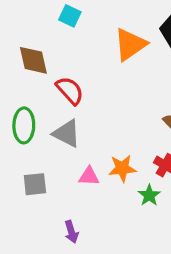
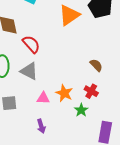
orange star: (122, 168) -> (64, 93), turned 30
purple arrow: (71, 232) -> (41, 126), moved

